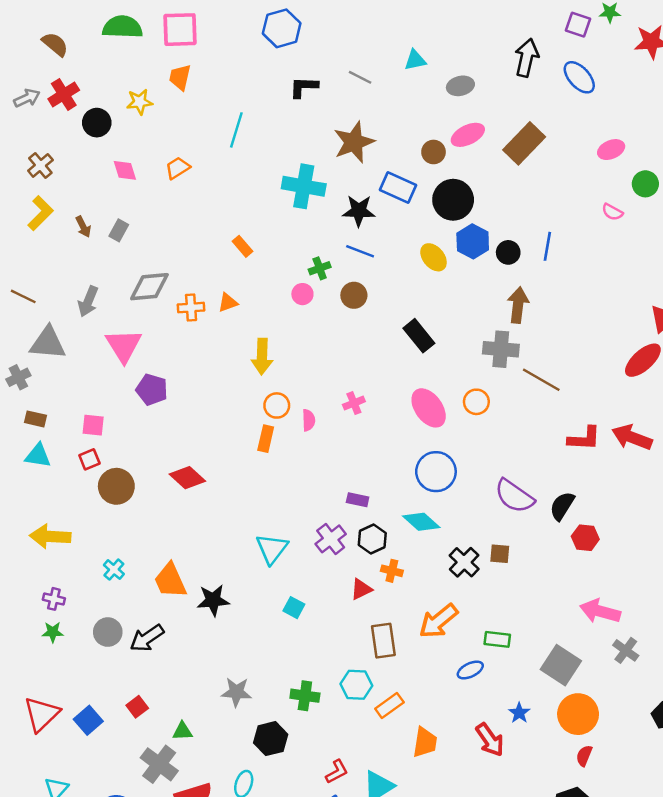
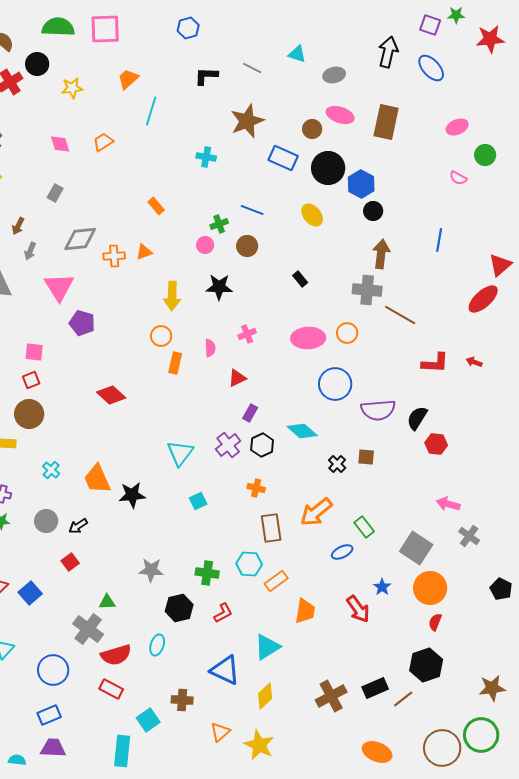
blue hexagon: (282, 28) -> (188, 28), size x0.7
cyan triangle: (415, 60) -> (297, 54), turned 30
orange trapezoid: (180, 77) -> (128, 79), moved, turned 35
black circle: (97, 123) -> (37, 64), moved
pink ellipse: (468, 135) -> (340, 115), turned 44
brown rectangle: (524, 143) -> (386, 122), turned -32
cyan cross: (304, 186) -> (206, 157), size x0.6
black star: (359, 211) -> (219, 287), moved
brown arrow: (83, 227) -> (18, 226), moved, turned 54
blue hexagon: (473, 241) -> (361, 184), moved
blue line: (547, 246) -> (439, 240), moved
gray arrow: (88, 301) -> (30, 251), size x0.7
black rectangle: (419, 336) -> (300, 279), size x0.6
orange circle: (277, 405) -> (161, 336), moved
pink ellipse: (429, 408) -> (308, 338), turned -56
red arrow: (632, 437) -> (474, 362), size x0.5
blue circle: (436, 472) -> (335, 384), moved
brown circle: (116, 486) -> (29, 414), moved
purple semicircle: (514, 496) -> (378, 410), turned -40
purple rectangle: (358, 500) -> (250, 413), turned -72
black cross: (464, 562) -> (337, 464), size x0.7
orange cross: (392, 571) -> (256, 488), moved
red triangle: (361, 589) -> (237, 378), moved
cyan square: (294, 608) -> (198, 501), turned 36
pink arrow: (600, 611) -> (448, 504), size x0.7
black arrow: (147, 638) -> (78, 526), size x0.7
green rectangle: (497, 639) -> (364, 527), turned 45
red square: (137, 707) -> (70, 562), moved
red L-shape: (337, 772) -> (223, 613), moved

